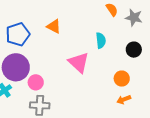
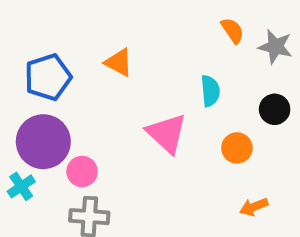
orange circle: (122, 79) -> (237, 148), moved

